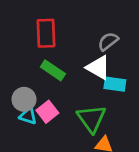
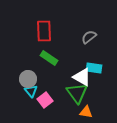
white triangle: (98, 68) -> (82, 77), moved
pink square: (47, 112) -> (45, 100), moved
cyan triangle: (28, 116) -> (31, 91), turned 32

